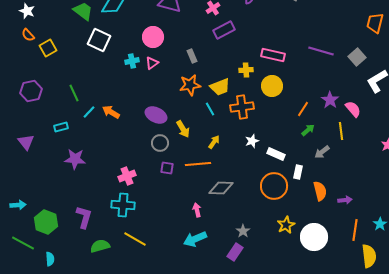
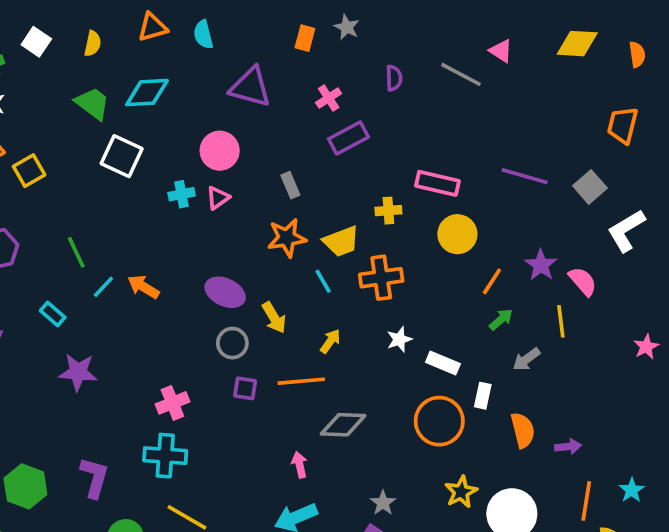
yellow circle: (272, 86) -> (457, 234), moved
cyan rectangle: (61, 127) -> (53, 314), turned 56

